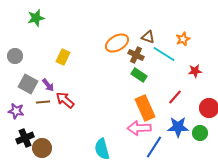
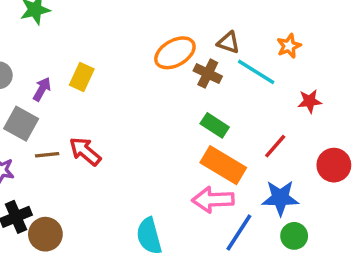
green rectangle: (139, 75) -> (215, 125), moved
purple arrow: (48, 85) -> (42, 89), moved, turned -112
orange rectangle: (145, 108) -> (223, 165), turned -35
green circle: (200, 133) -> (294, 236), moved

